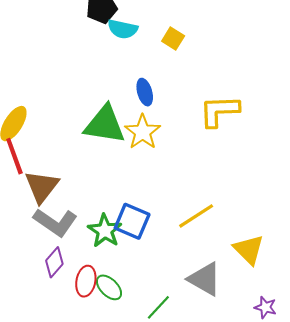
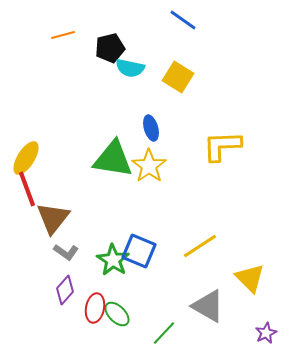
yellow square: (173, 39) -> (178, 77), size x1.4
gray L-shape: (55, 222) -> (66, 252), size x0.6
purple star: (265, 307) -> (266, 333), turned 30

